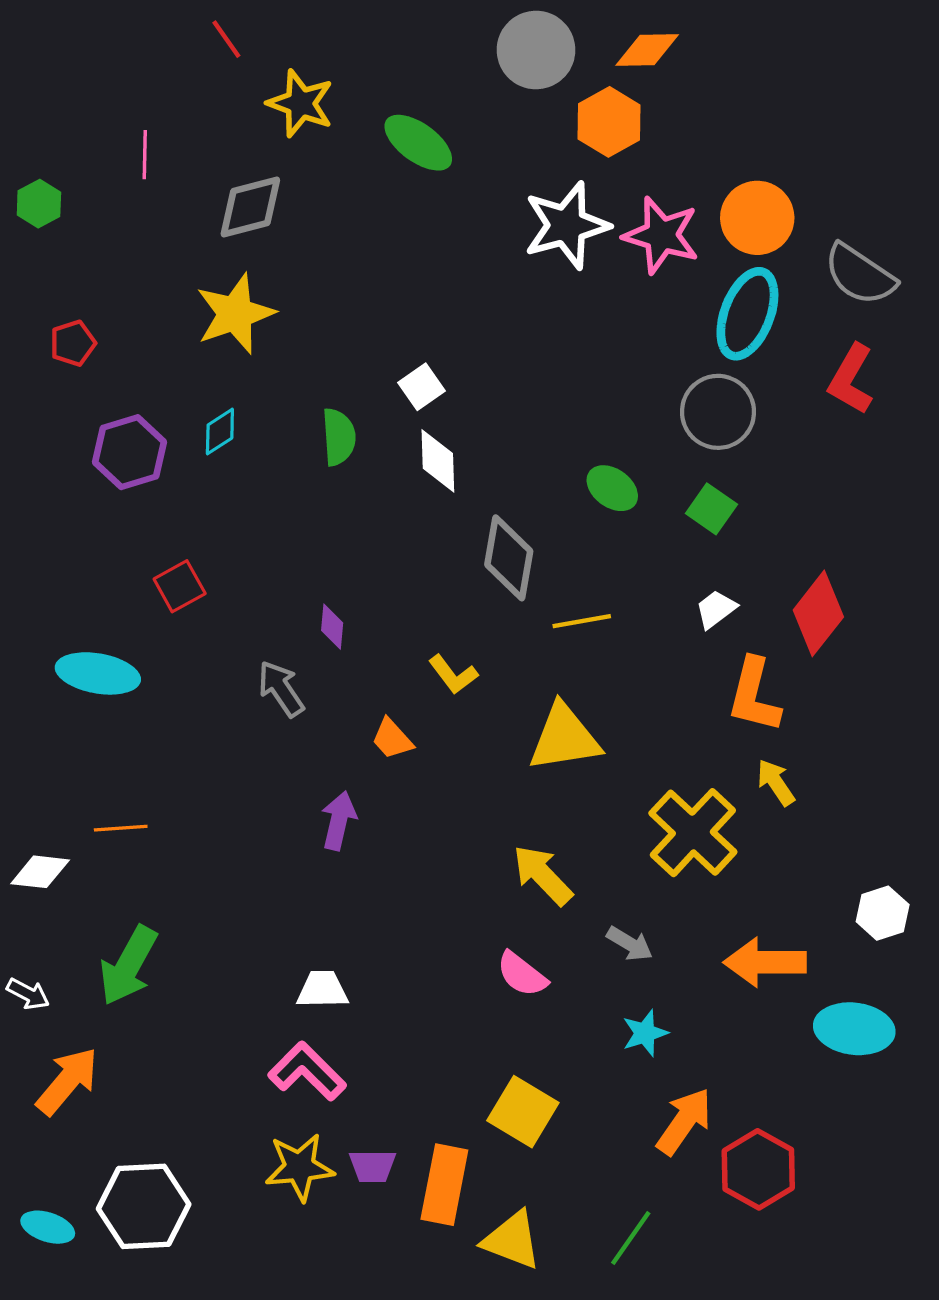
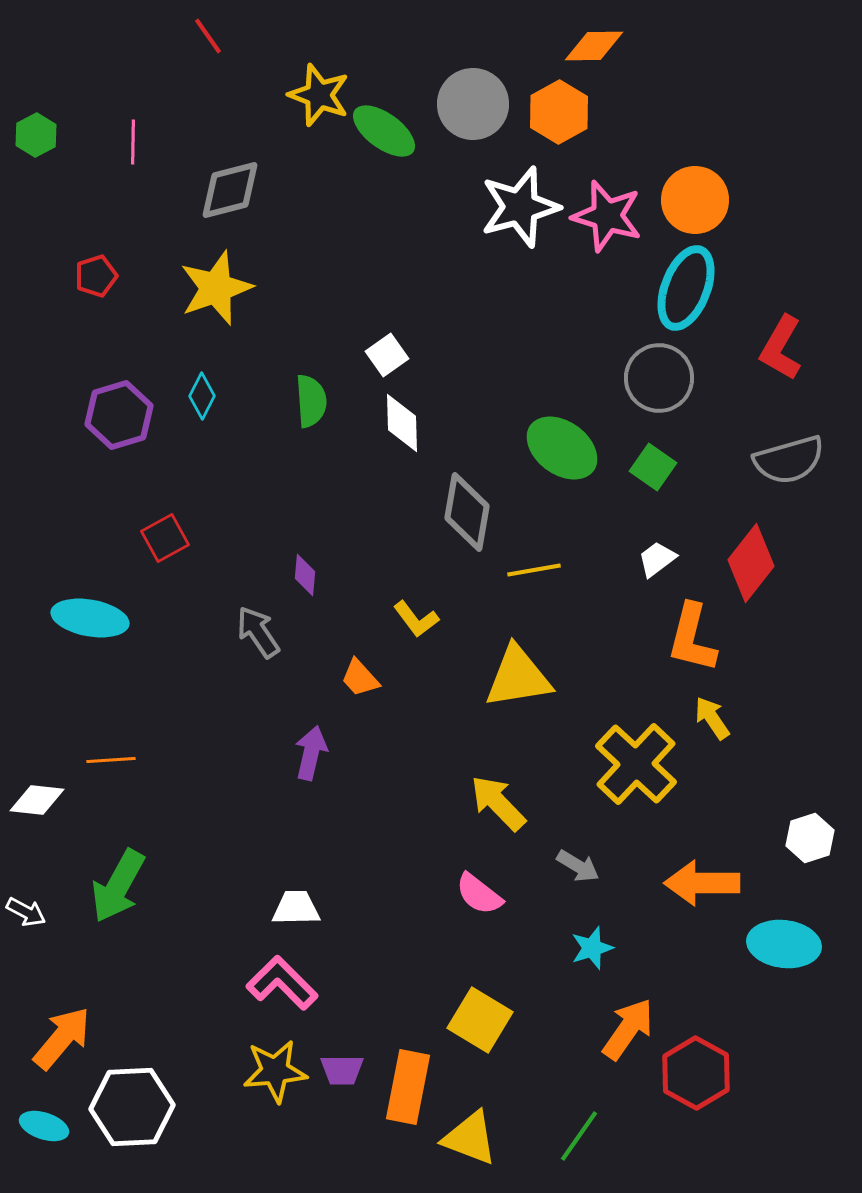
gray circle: (536, 50) -> (473, 104), moved
yellow star: (301, 103) -> (319, 95), moved
green hexagon: (39, 204) -> (36, 135), moved
gray semicircle: (860, 275) -> (789, 460), moved, turned -50
red pentagon: (73, 343) -> (96, 276), moved
cyan diamond: (220, 431) -> (202, 396), turned -30
green ellipse: (612, 488) -> (562, 448), size x1.5
orange arrow: (67, 1081) -> (62, 1038), moved

